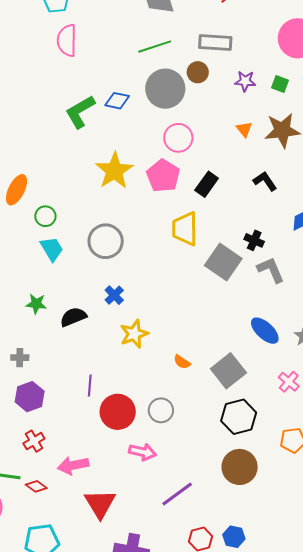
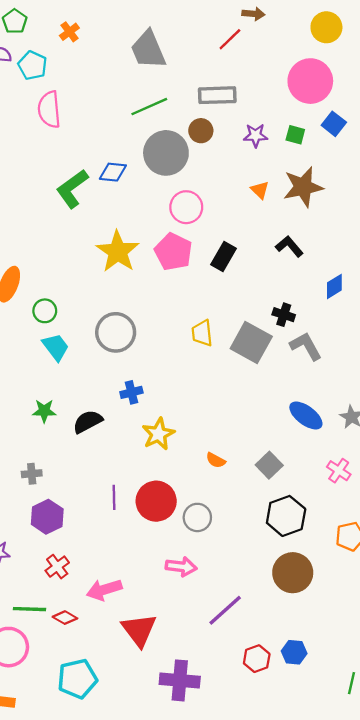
yellow trapezoid: (185, 229) -> (202, 333), moved, size x0.7
blue cross: (114, 295) -> (131, 392), turned 36
gray square: (228, 371) -> (269, 465), size x0.7
red circle: (118, 412) -> (156, 501), moved

